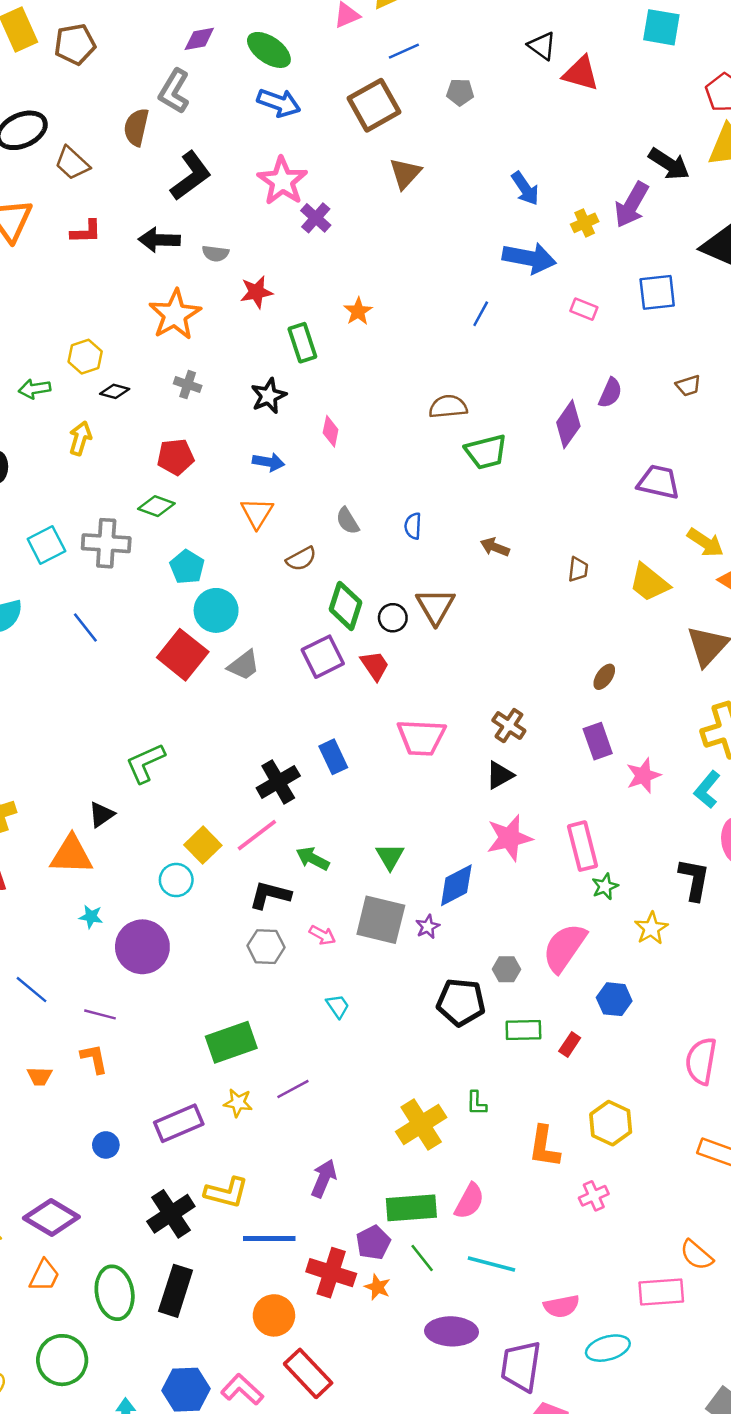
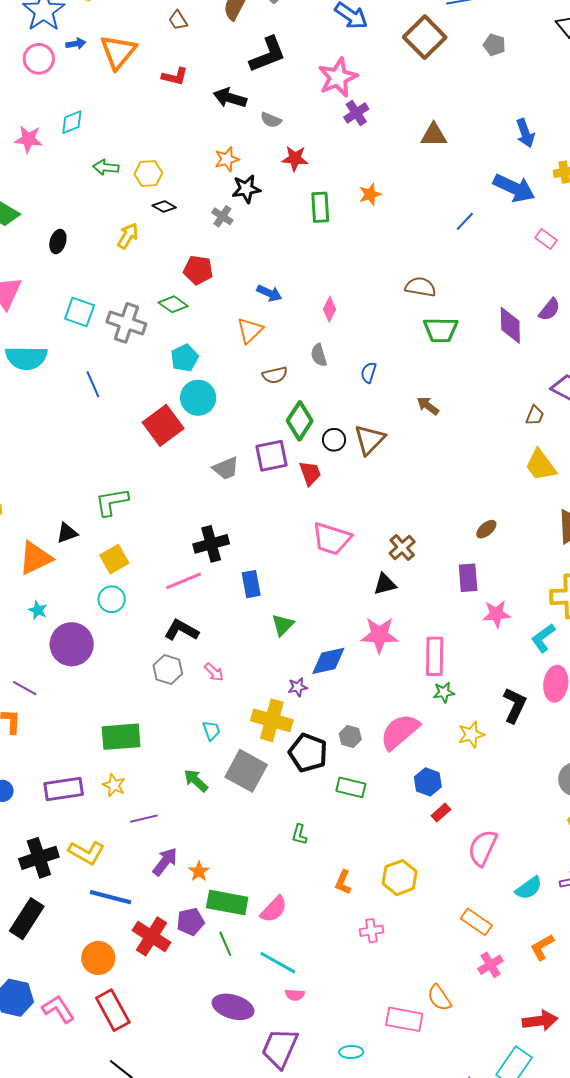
brown square: (374, 105) -> (425, 37), turned -30
brown trapezoid: (72, 163) -> (178, 20), size x0.7
brown triangle: (405, 173) -> (434, 135), moved, turned 32
orange star: (175, 315) -> (227, 159), size x0.6
green arrow: (34, 389) -> (106, 167), moved
black star: (269, 396) -> (246, 189), moved
purple diamond: (568, 424) -> (510, 325), turned -51
pink diamond: (331, 431) -> (329, 309), moved
cyan square: (46, 545) -> (80, 312), turned 32
brown trapezoid: (578, 569) -> (535, 416), moved
gray trapezoid: (244, 665) -> (226, 468), moved
blue rectangle: (333, 757) -> (251, 584), moved
yellow square: (203, 845) -> (114, 559), moved
orange triangle: (71, 855) -> (35, 558), turned -42
green arrow: (313, 859) -> (196, 781), moved
gray square: (381, 920) -> (246, 771), moved
red rectangle: (570, 1045) -> (441, 813), moved
purple line: (293, 1089) -> (144, 819), moved
yellow cross: (421, 1124) -> (272, 720), moved, turned 33
orange L-shape: (544, 1147) -> (343, 882), size x0.7
orange star: (377, 1287) -> (199, 871), moved
pink semicircle: (562, 1306) -> (295, 995), moved, size x0.7
cyan ellipse: (608, 1348) -> (351, 1052), size x0.7

